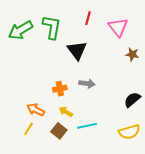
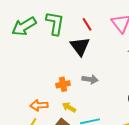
red line: (88, 18) -> (87, 24), moved, turned -48
orange arrow: (36, 110) -> (39, 105), turned -30

